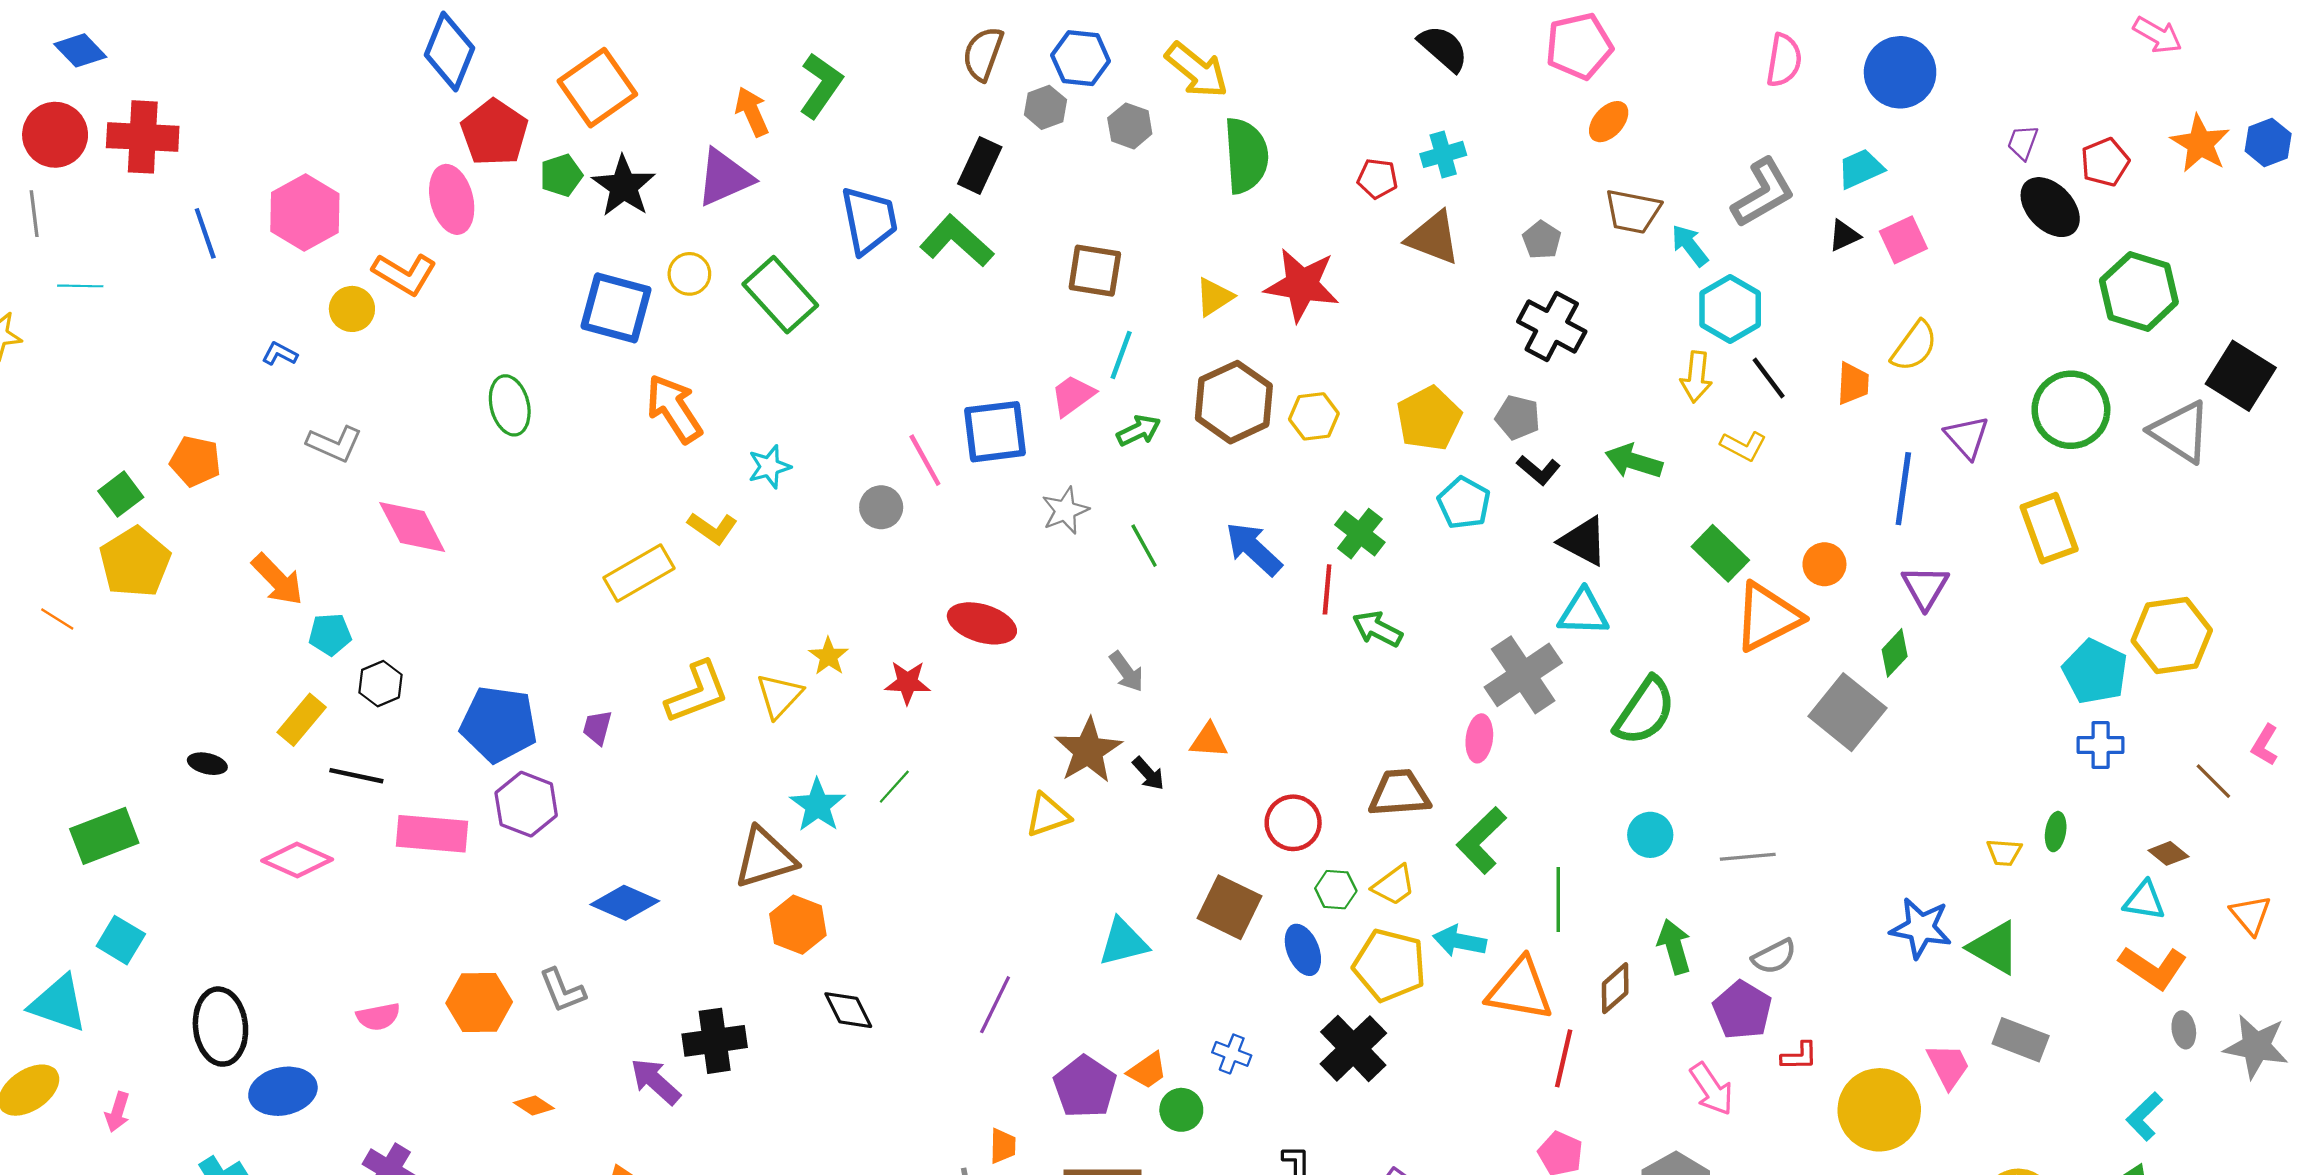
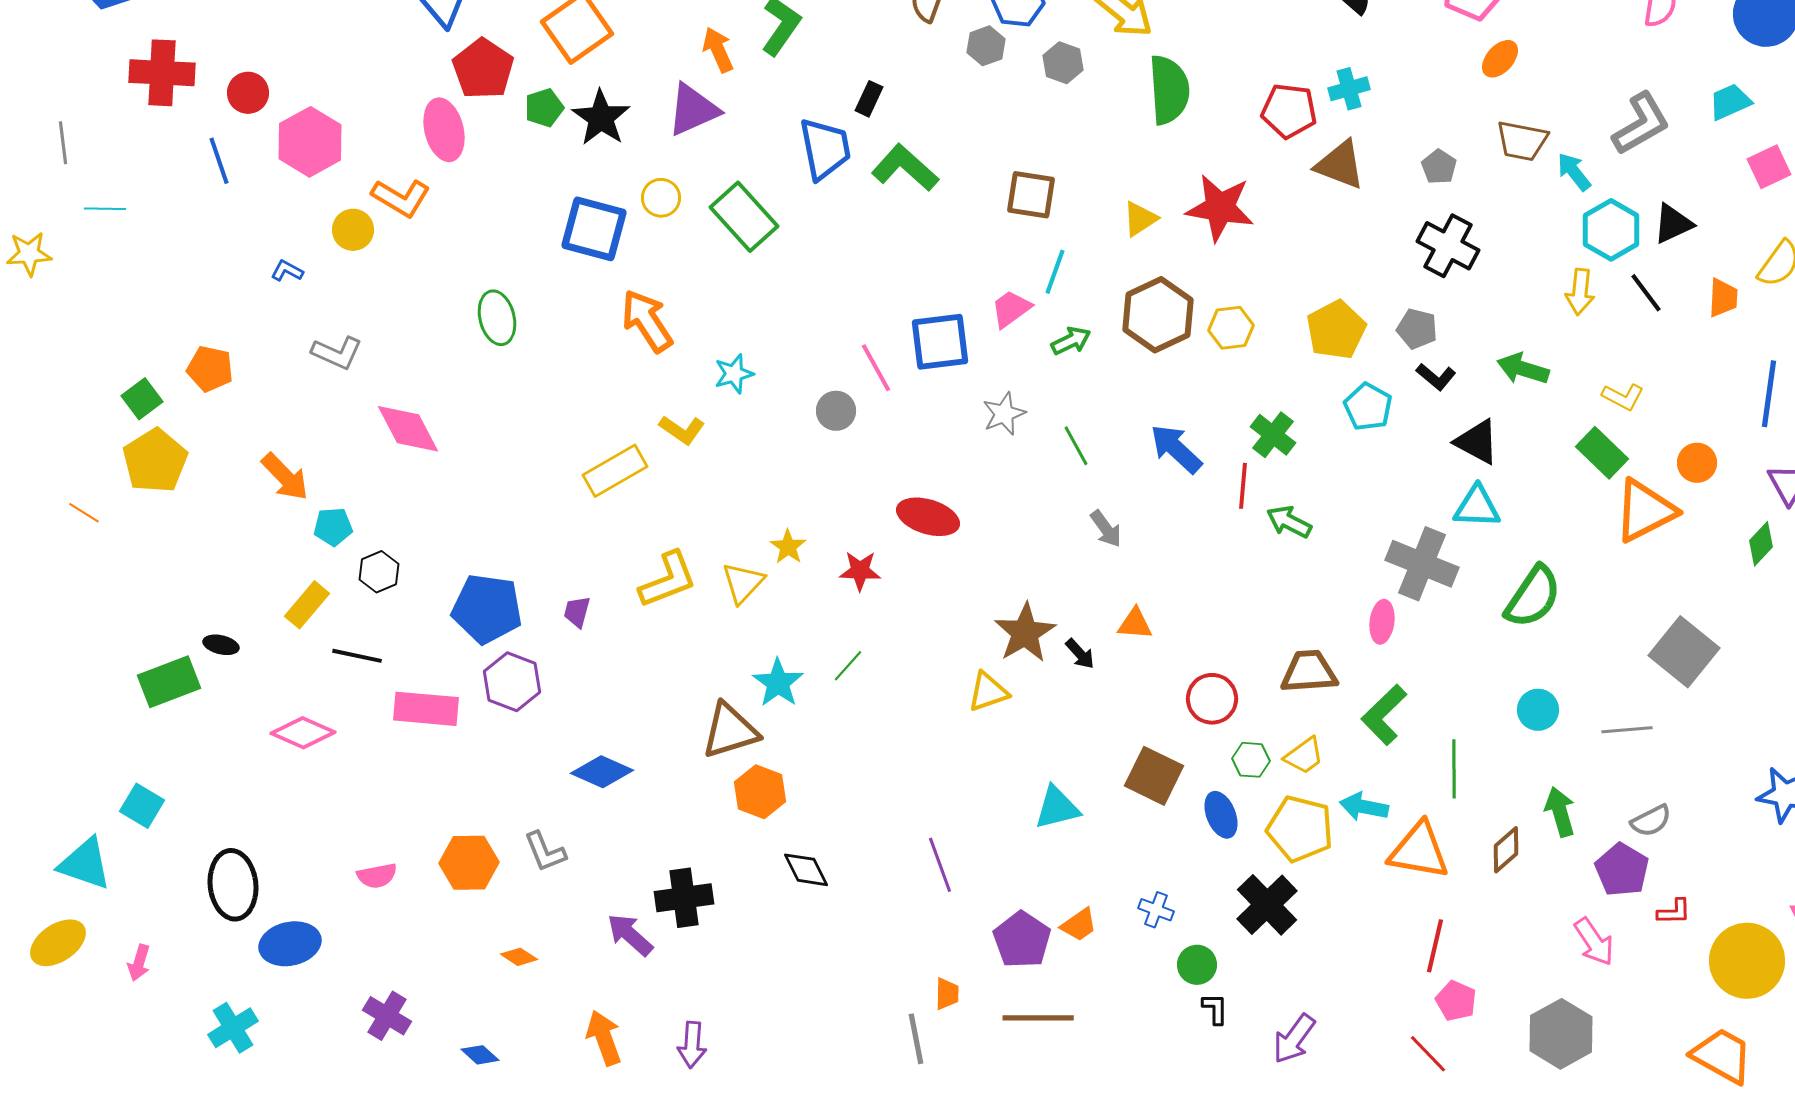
red circle: (55, 135) -> (248, 93), moved, size x0.7
black rectangle: (980, 165) -> (869, 99), moved, size x0.7
red pentagon: (1377, 179) -> (1289, 111), size x1.5
black triangle: (1844, 236) -> (1673, 224), moved, size x1.4
yellow L-shape: (1743, 446) -> (1623, 397), moved
gray arrow: (1127, 672) -> (1106, 529), moved
gray cross: (1523, 675) -> (1422, 564), turned -34
gray square: (1847, 712) -> (1684, 652), moved
green rectangle: (104, 836) -> (169, 682), moved
purple line: (995, 1005) -> (940, 865), turned -46
red line: (1564, 1058) -> (1435, 946), moved
green circle: (1181, 1110) -> (1197, 965), moved

